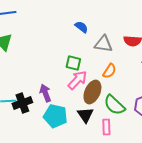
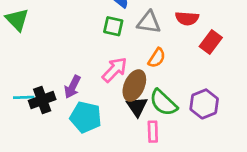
green square: (73, 63) -> (113, 26), moved
purple arrow: (45, 93) -> (72, 87), turned -132
black triangle: (85, 115) -> (137, 107), moved

